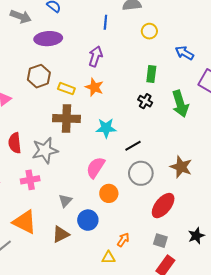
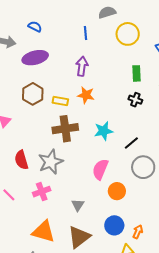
yellow circle: (149, 31) -> (128, 34), size x1.5
blue circle: (88, 220) -> (114, 225), moved
brown triangle: (61, 234) -> (79, 237), size x1.4

